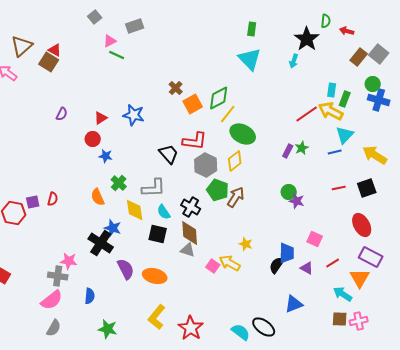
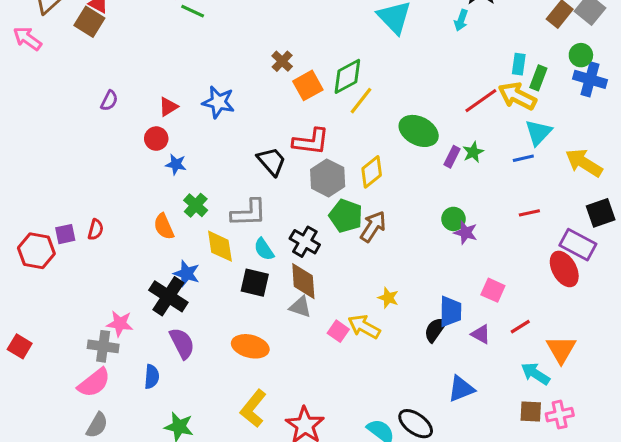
green ellipse: (243, 134) -> (419, 131), moved
black square: (367, 188) -> (601, 213), moved
purple rectangle: (371, 257) -> (578, 245), moved
purple semicircle: (126, 269) -> (182, 343), moved

